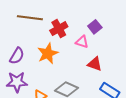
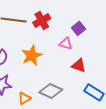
red cross: (59, 29) -> (42, 21), moved

